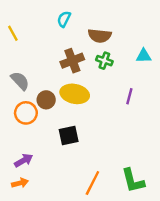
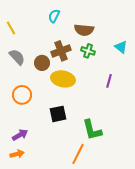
cyan triangle: (144, 56) -> (121, 47), turned 40
gray semicircle: (20, 81) -> (17, 57), moved
brown circle: (46, 100) -> (42, 63), moved
green L-shape: (133, 181) -> (92, 130), moved

